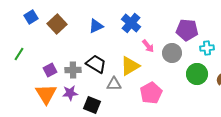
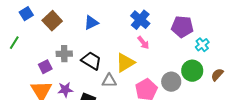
blue cross: (131, 23) -> (140, 20), moved
cyan cross: (207, 48) -> (202, 45), turned -32
gray circle: (172, 53) -> (171, 82), moved
green line: (19, 54) -> (14, 43), moved
gray cross: (73, 70) -> (64, 54), moved

